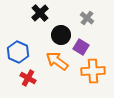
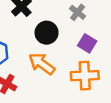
purple square: (81, 47) -> (87, 43), moved

